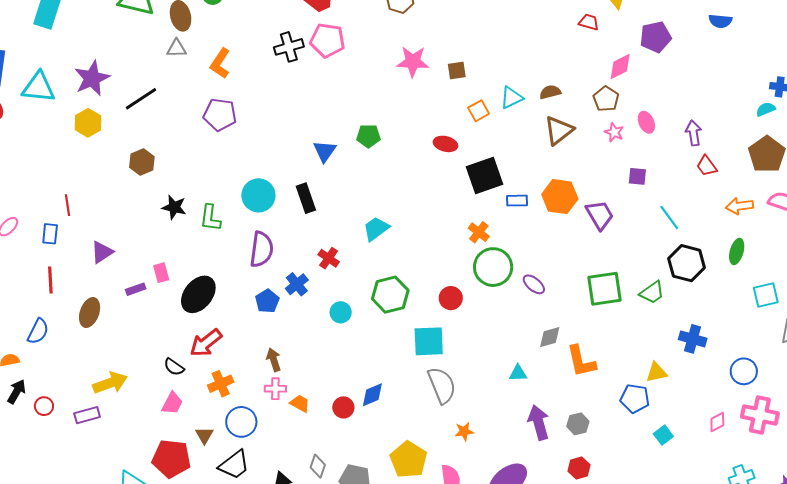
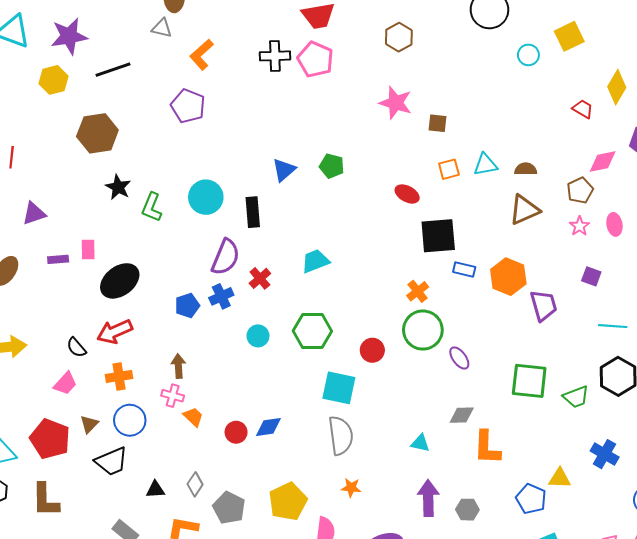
brown hexagon: (142, 162) -> (97, 133), size x1.5
cyan line: (669, 218) -> (613, 326), turned -64
purple semicircle: (261, 249) -> (226, 257), moved

